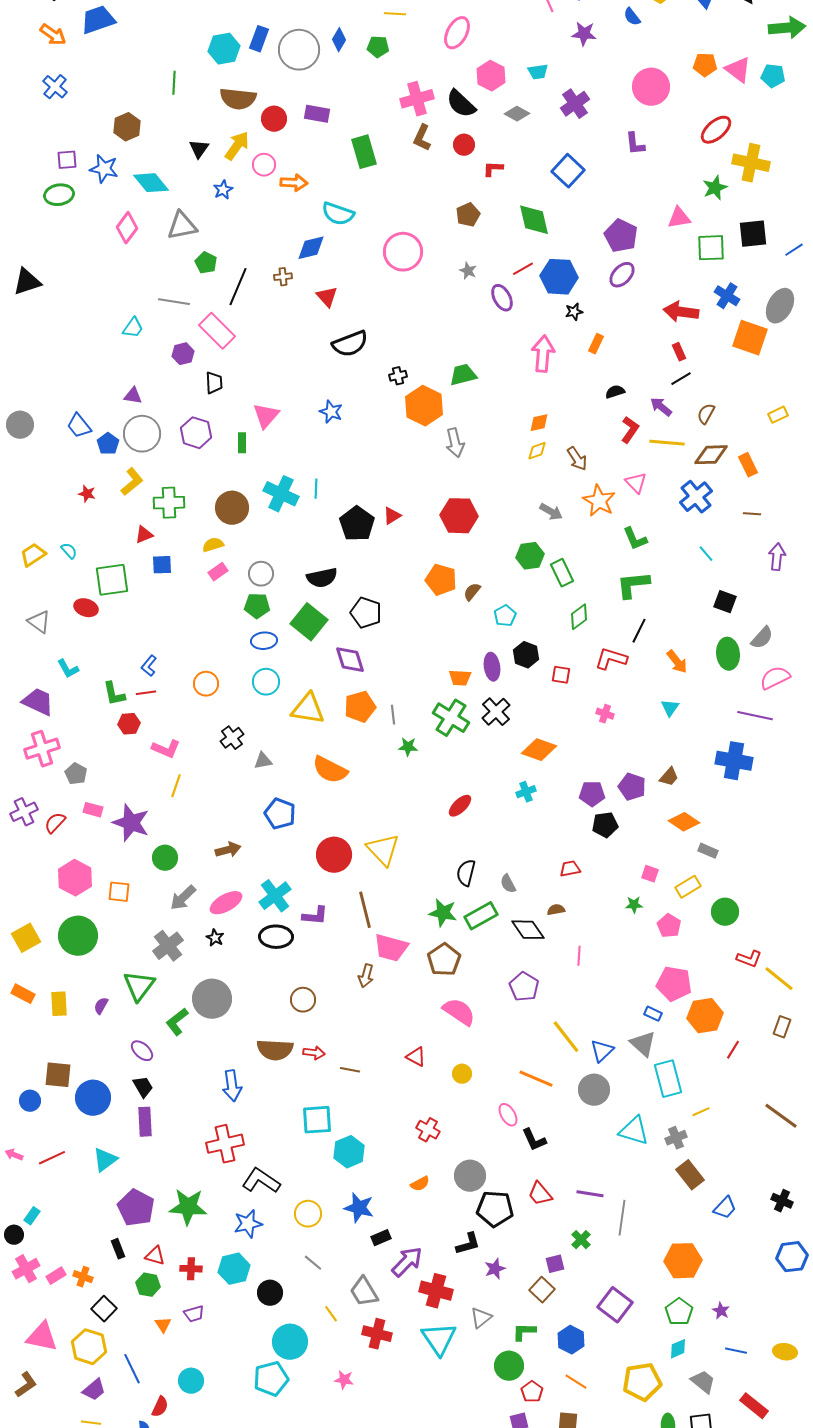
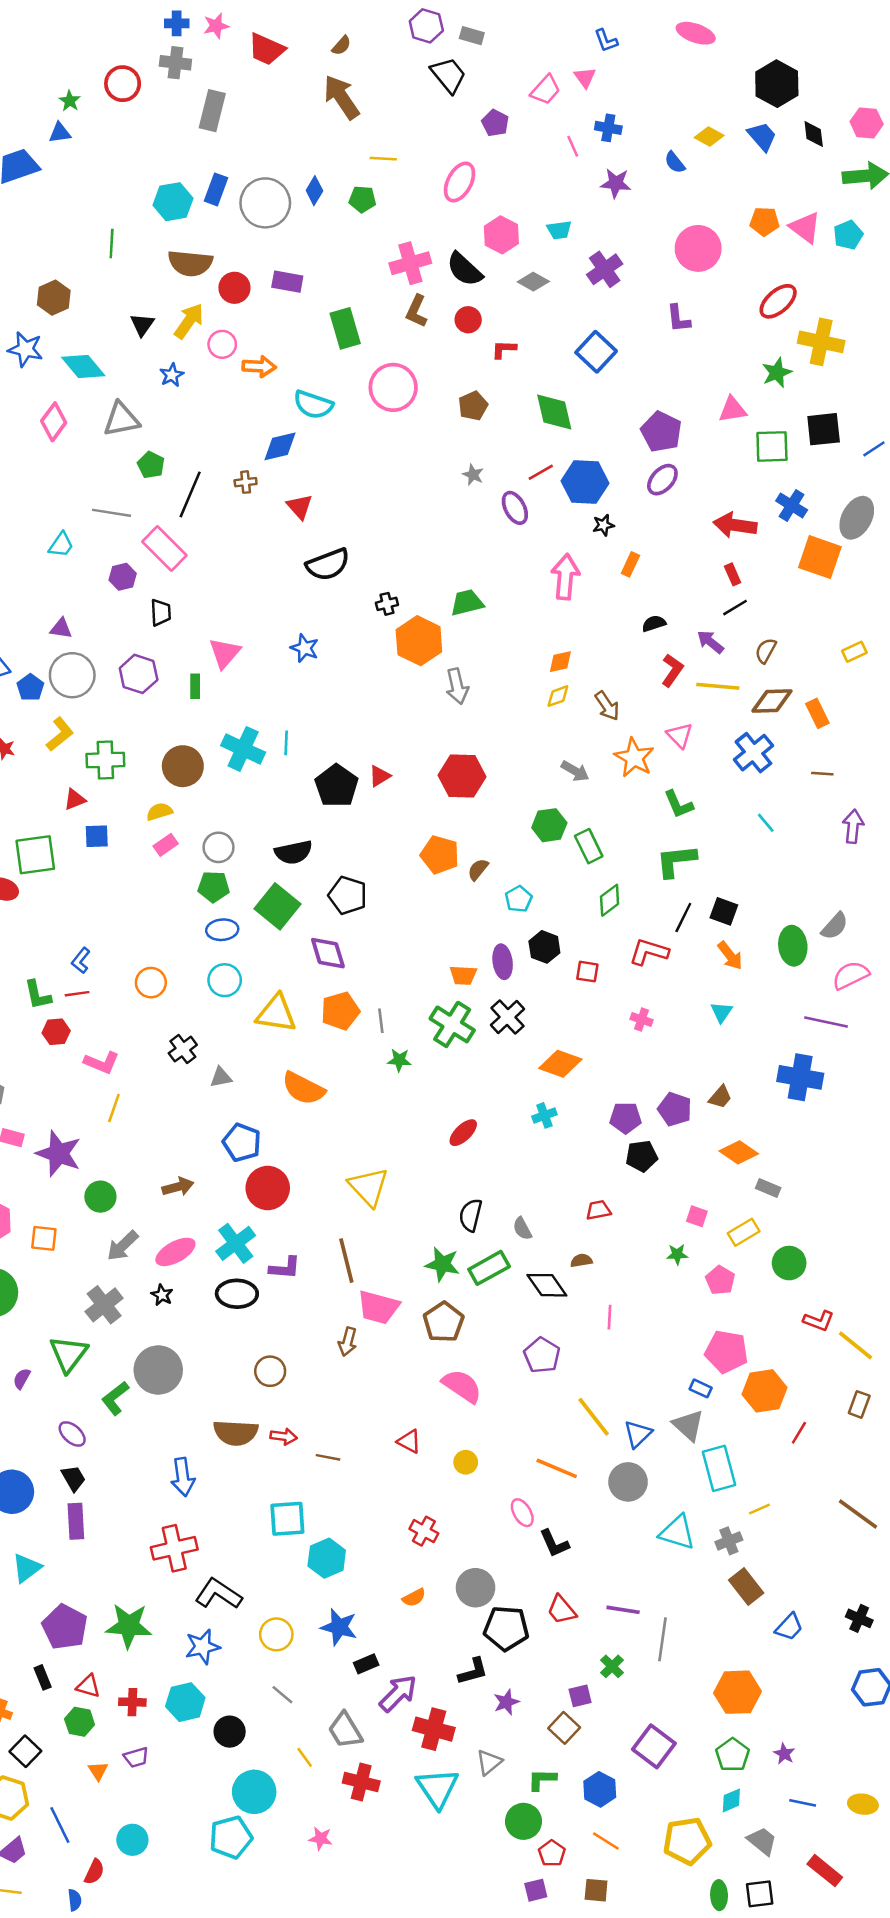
cyan pentagon: (773, 76) -> (848, 235), turned -30
pink circle: (403, 252) -> (393, 387), moved
black square: (725, 602) -> (724, 911), moved
red circle: (334, 855) -> (268, 1188), moved

